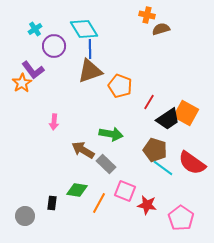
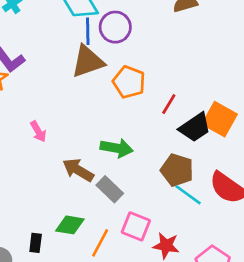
purple circle: (54, 46) -> (115, 27), moved
pink arrow: (54, 122) -> (38, 132), turned -35

